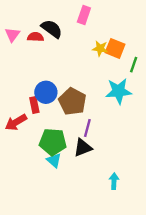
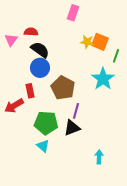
black semicircle: (52, 29) -> (40, 50), moved
pink triangle: (12, 35) -> (11, 40), moved
cyan star: (119, 91) -> (103, 79), turned -30
blue circle: (46, 92) -> (40, 68), moved
cyan triangle: (54, 160) -> (43, 146), moved

